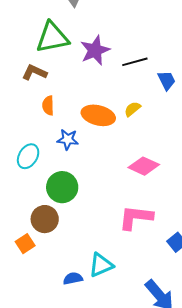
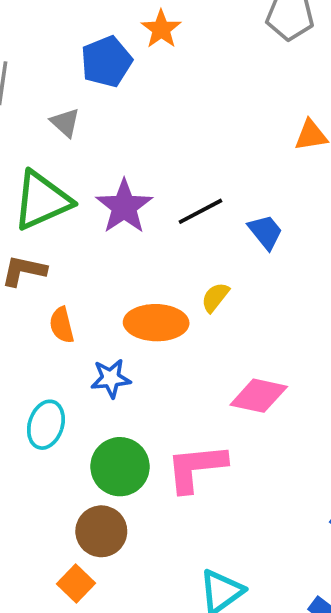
pink L-shape: (136, 217) -> (196, 468), moved

